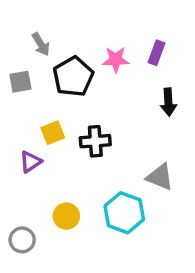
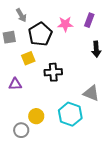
yellow square: (53, 133) -> (28, 58), moved
purple triangle: (31, 162) -> (15, 84), turned 32
gray circle: (22, 240) -> (21, 130), moved

